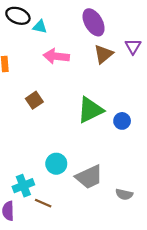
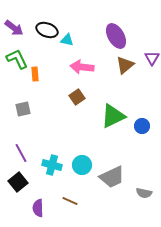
brown square: (34, 100) -> (77, 97), moved
cyan cross: (23, 186) -> (52, 165), moved, turned 36

